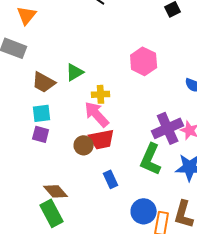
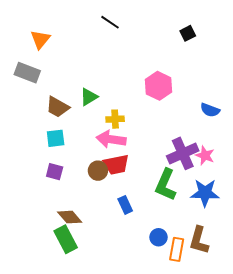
pink arrow: (97, 114) -> (111, 139), turned -40
purple square: (41, 134) -> (55, 172), moved
blue circle: (144, 211) -> (158, 237), size x0.7

